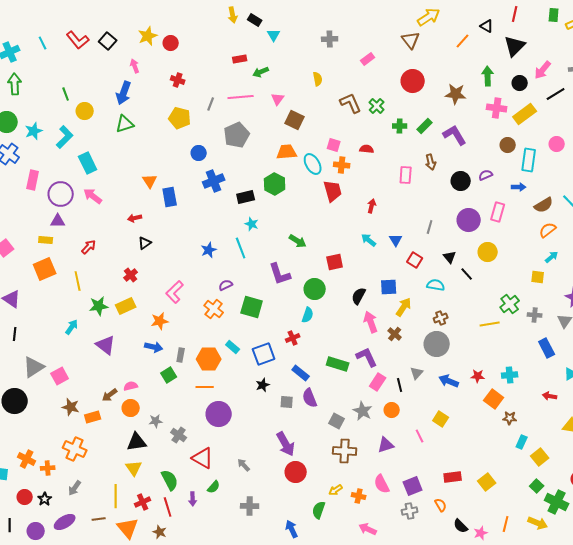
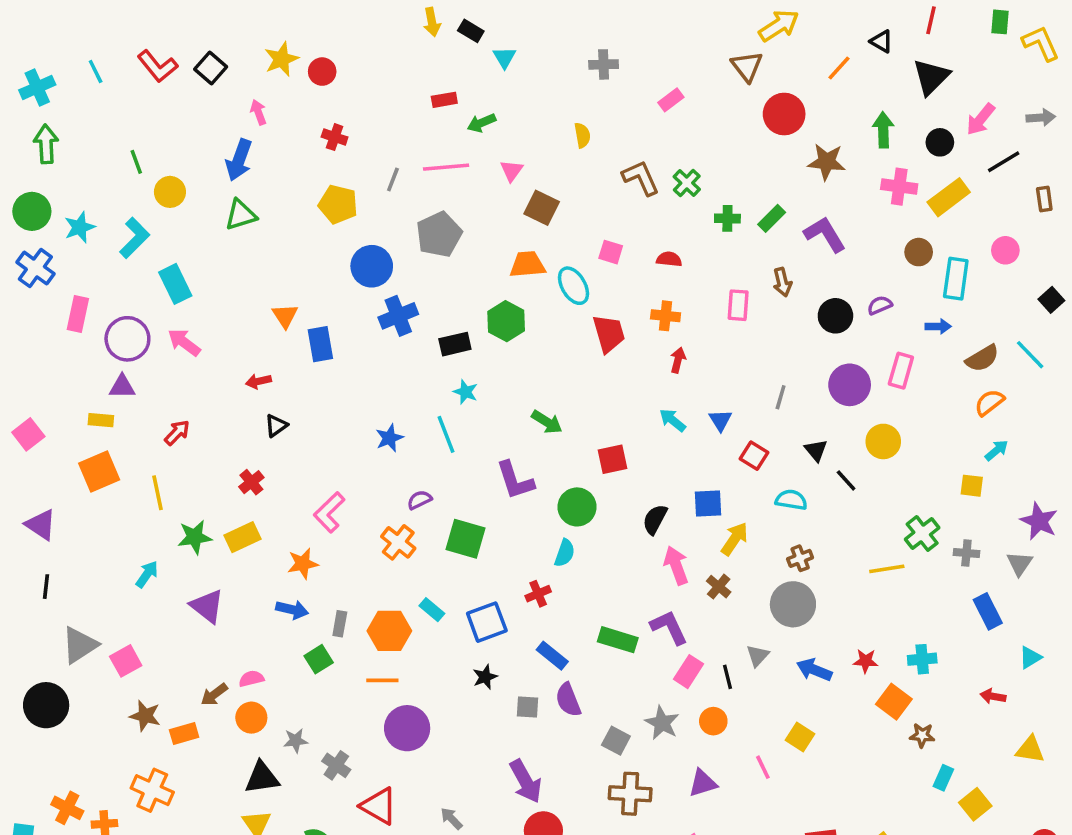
red circle: (413, 81) -> (784, 114), moved
blue circle: (199, 153) -> (372, 266), size x1.5
orange cross: (342, 165) -> (666, 316), moved

